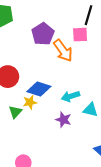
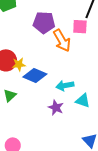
purple pentagon: (43, 34) -> (44, 23), turned 30
yellow star: (30, 102) -> (19, 64), moved

